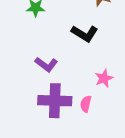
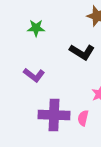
purple L-shape: (46, 64) -> (34, 75), moved

